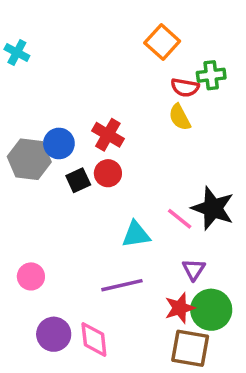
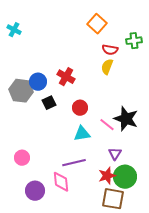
green cross: (211, 75) -> (134, 41), moved
yellow semicircle: (180, 117) -> (107, 67), turned 49
red circle: (108, 173) -> (80, 108), moved
pink diamond: (94, 339) -> (61, 182), moved

